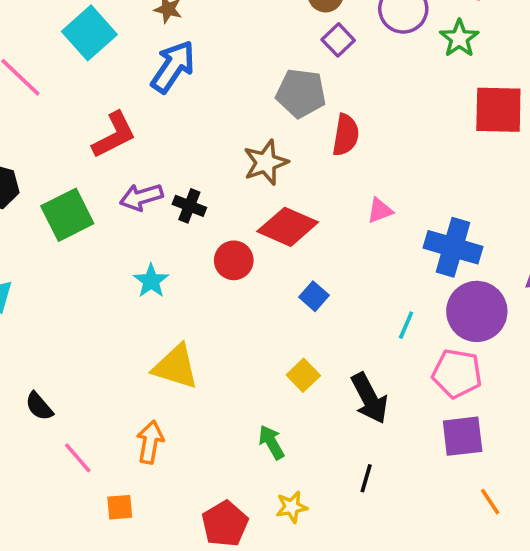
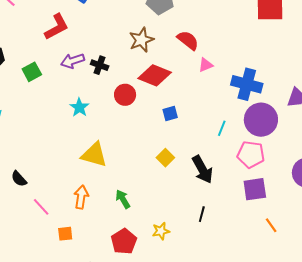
red semicircle: (346, 135) -> (188, 40), moved, turned -60
green square: (67, 215) -> (32, 72), size x0.7
blue square: (314, 296) -> (170, 114), turned 35
green arrow: (271, 442) -> (123, 199), moved

